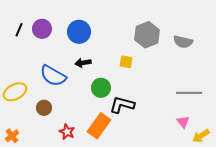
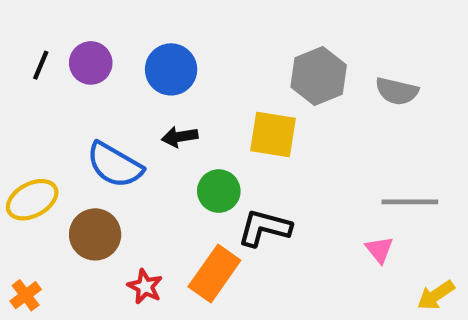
yellow square: (126, 62) -> (273, 135), size x1.6
brown circle: (44, 108) -> (95, 234), size x1.5
pink triangle: (183, 122) -> (379, 250), moved

